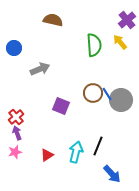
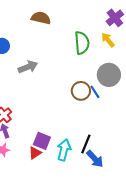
gray circle: (121, 100) -> (109, 75), moved
purple square: (61, 106) -> (42, 141), moved
blue arrow: (112, 174) -> (95, 159), moved

